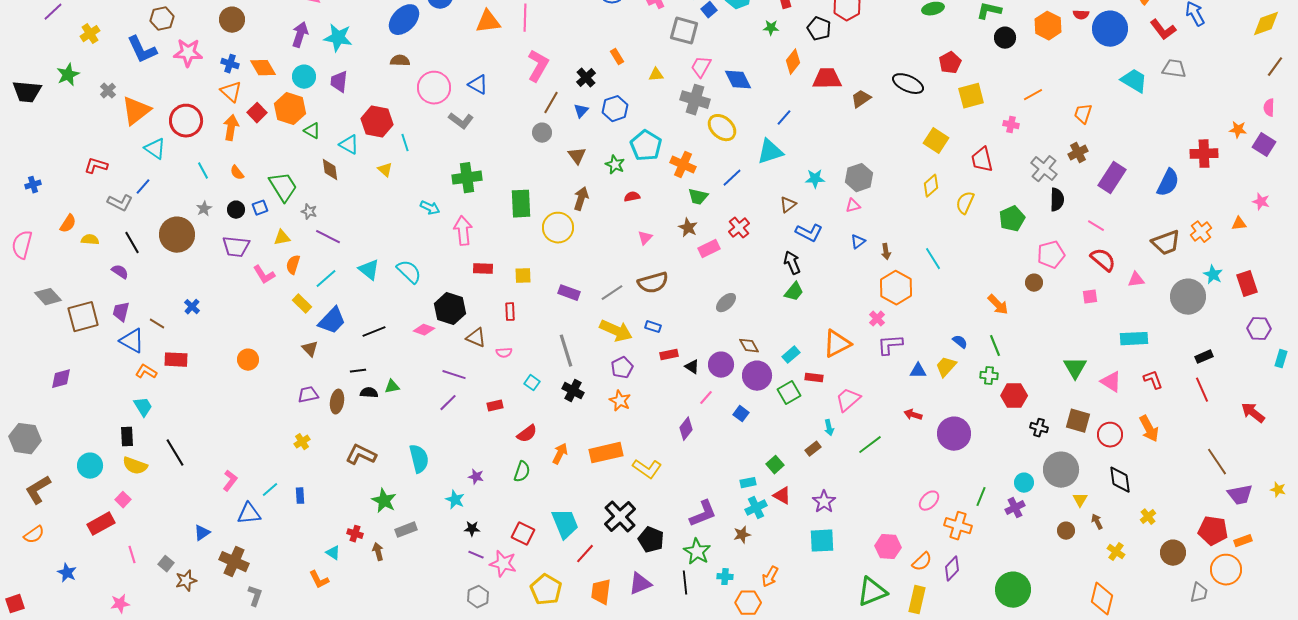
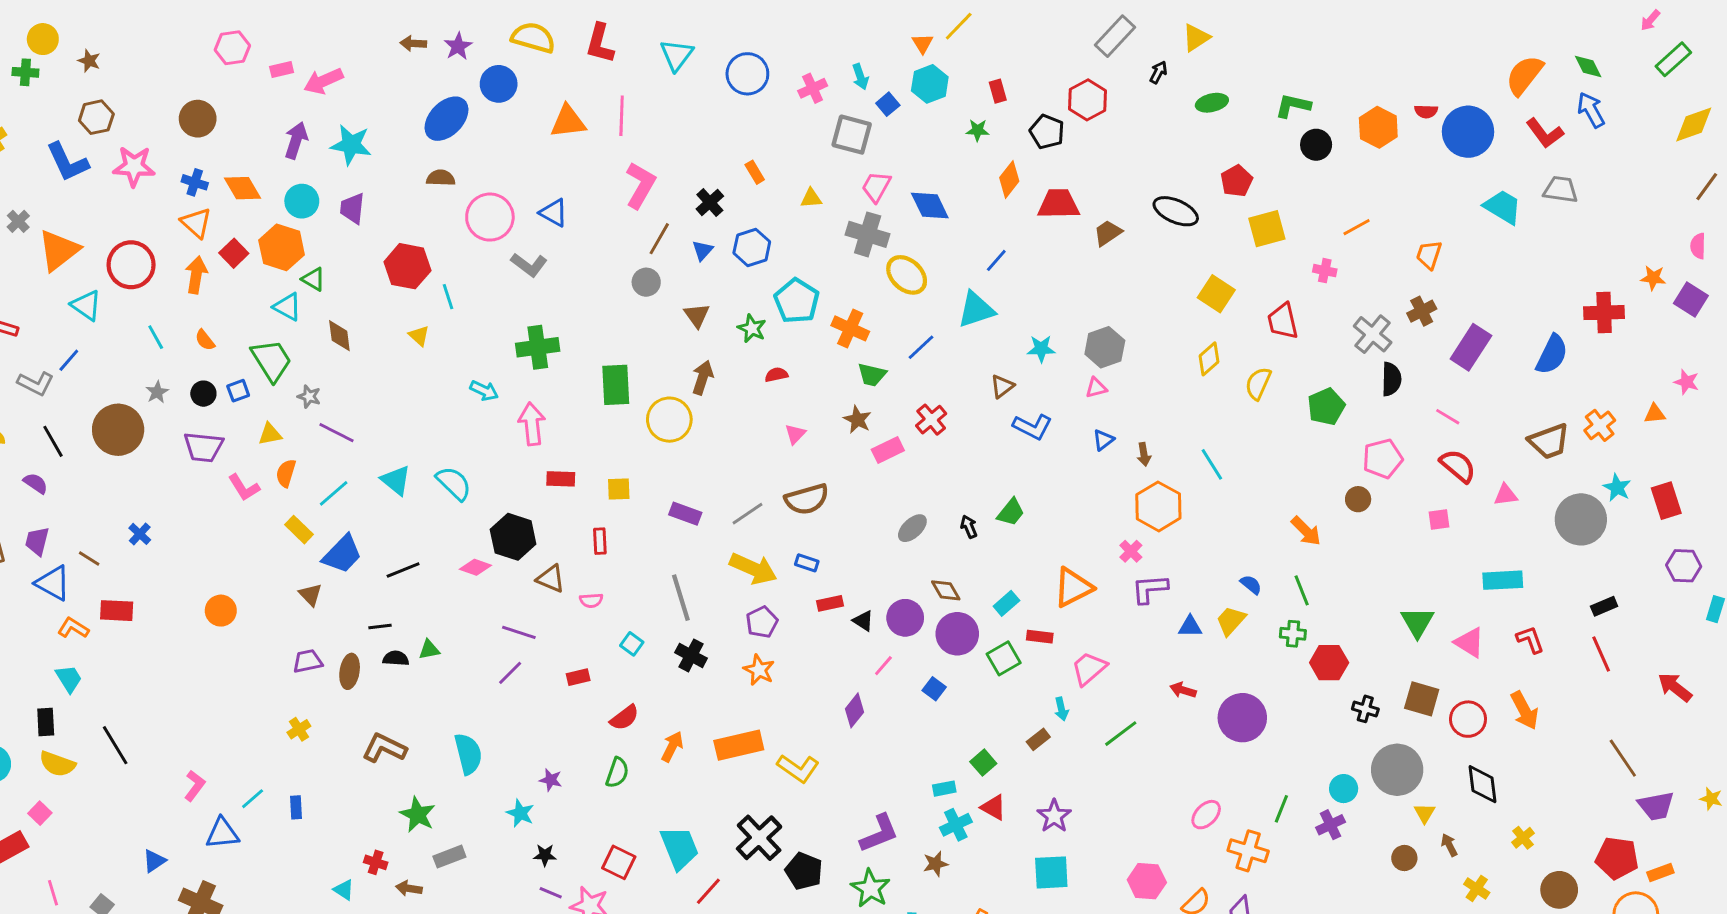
cyan triangle: (349, 145) -> (287, 307), moved
black arrow: (792, 263) -> (969, 527), moved, size x0.7
brown arrow: (378, 552) -> (409, 888), turned -66

